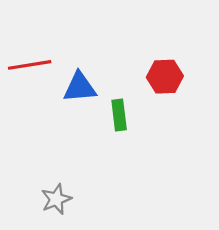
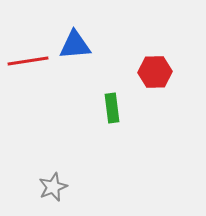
blue triangle: (80, 87) -> (75, 45), moved

